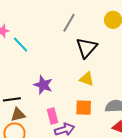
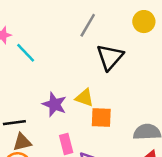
yellow triangle: (87, 79) -> (84, 98), moved
orange square: (84, 108) -> (101, 117), moved

